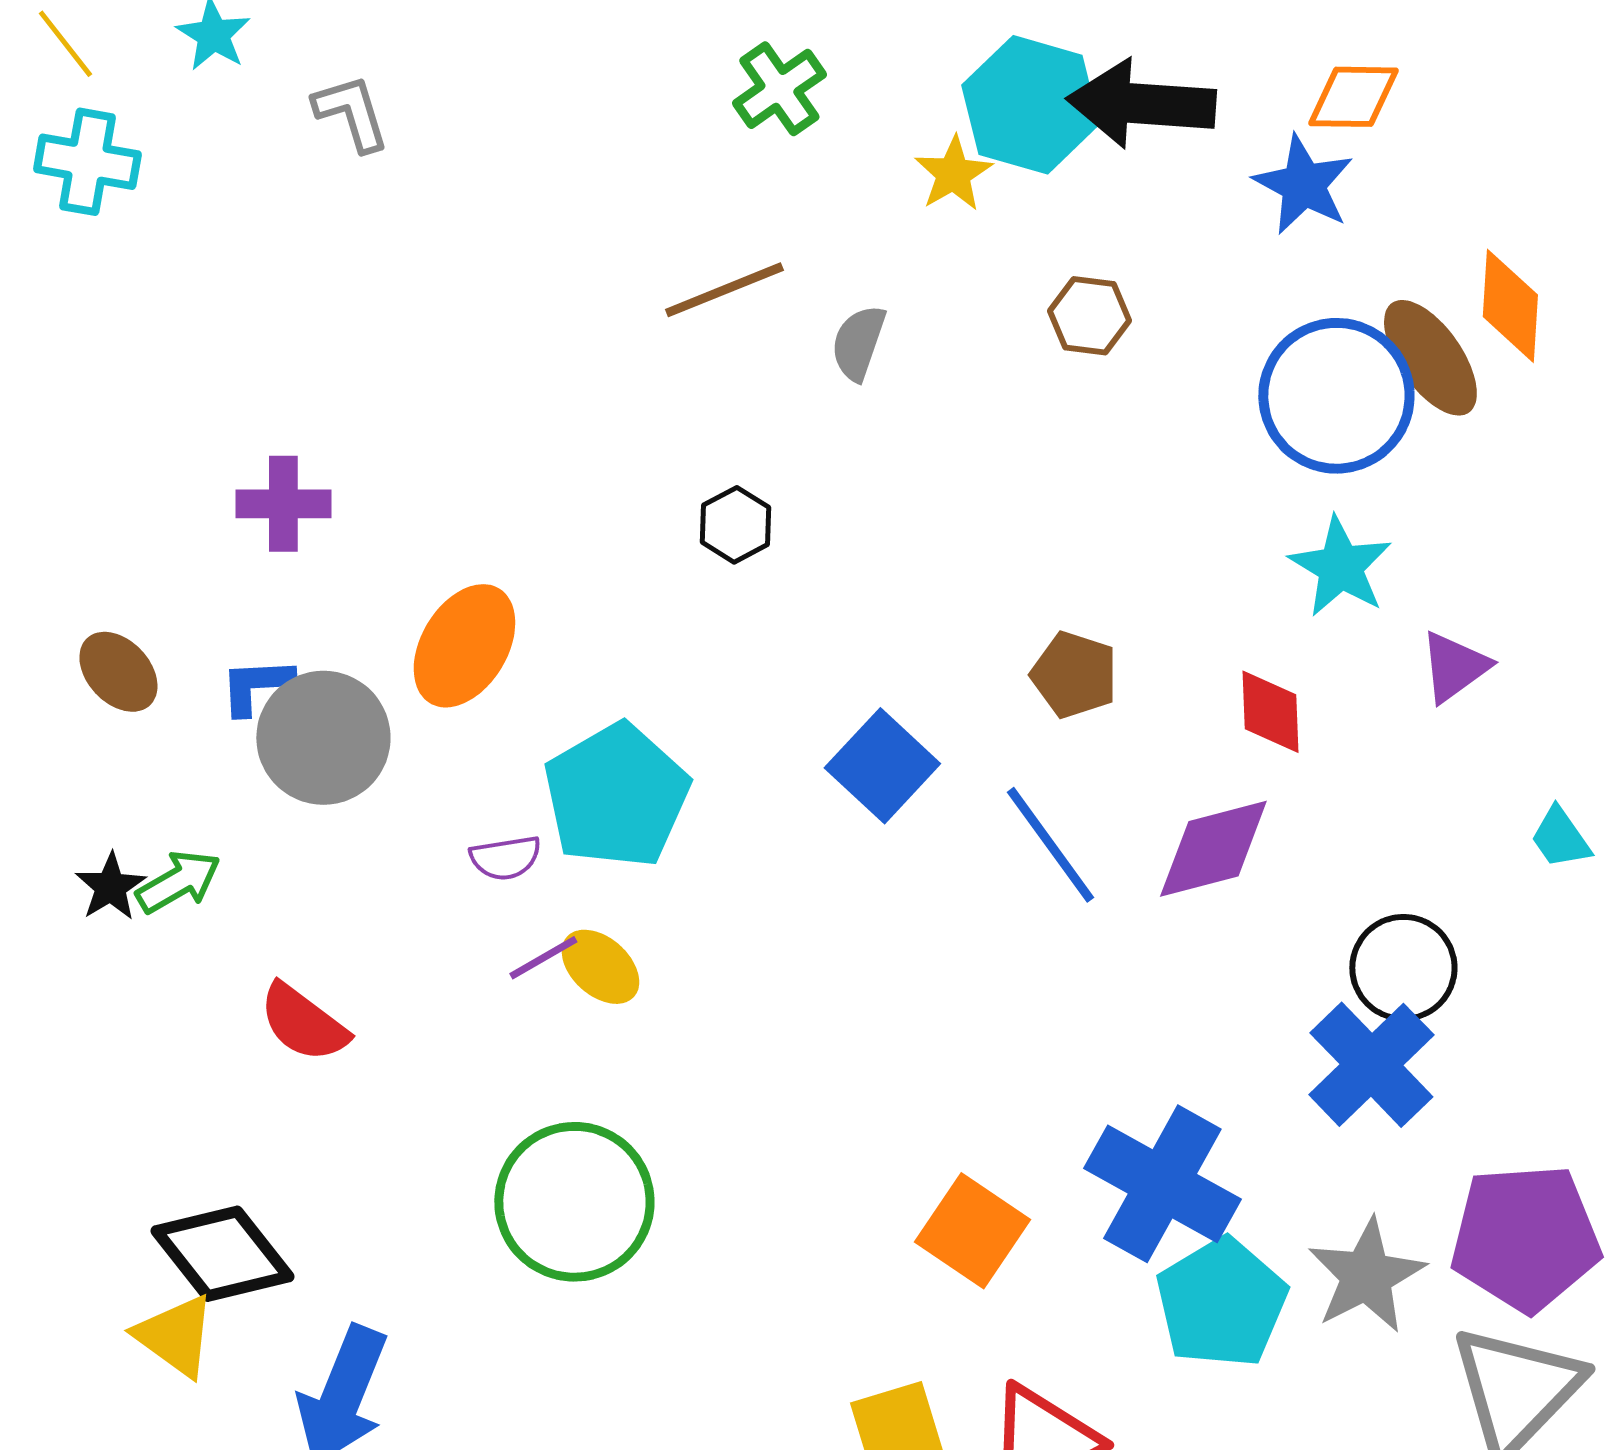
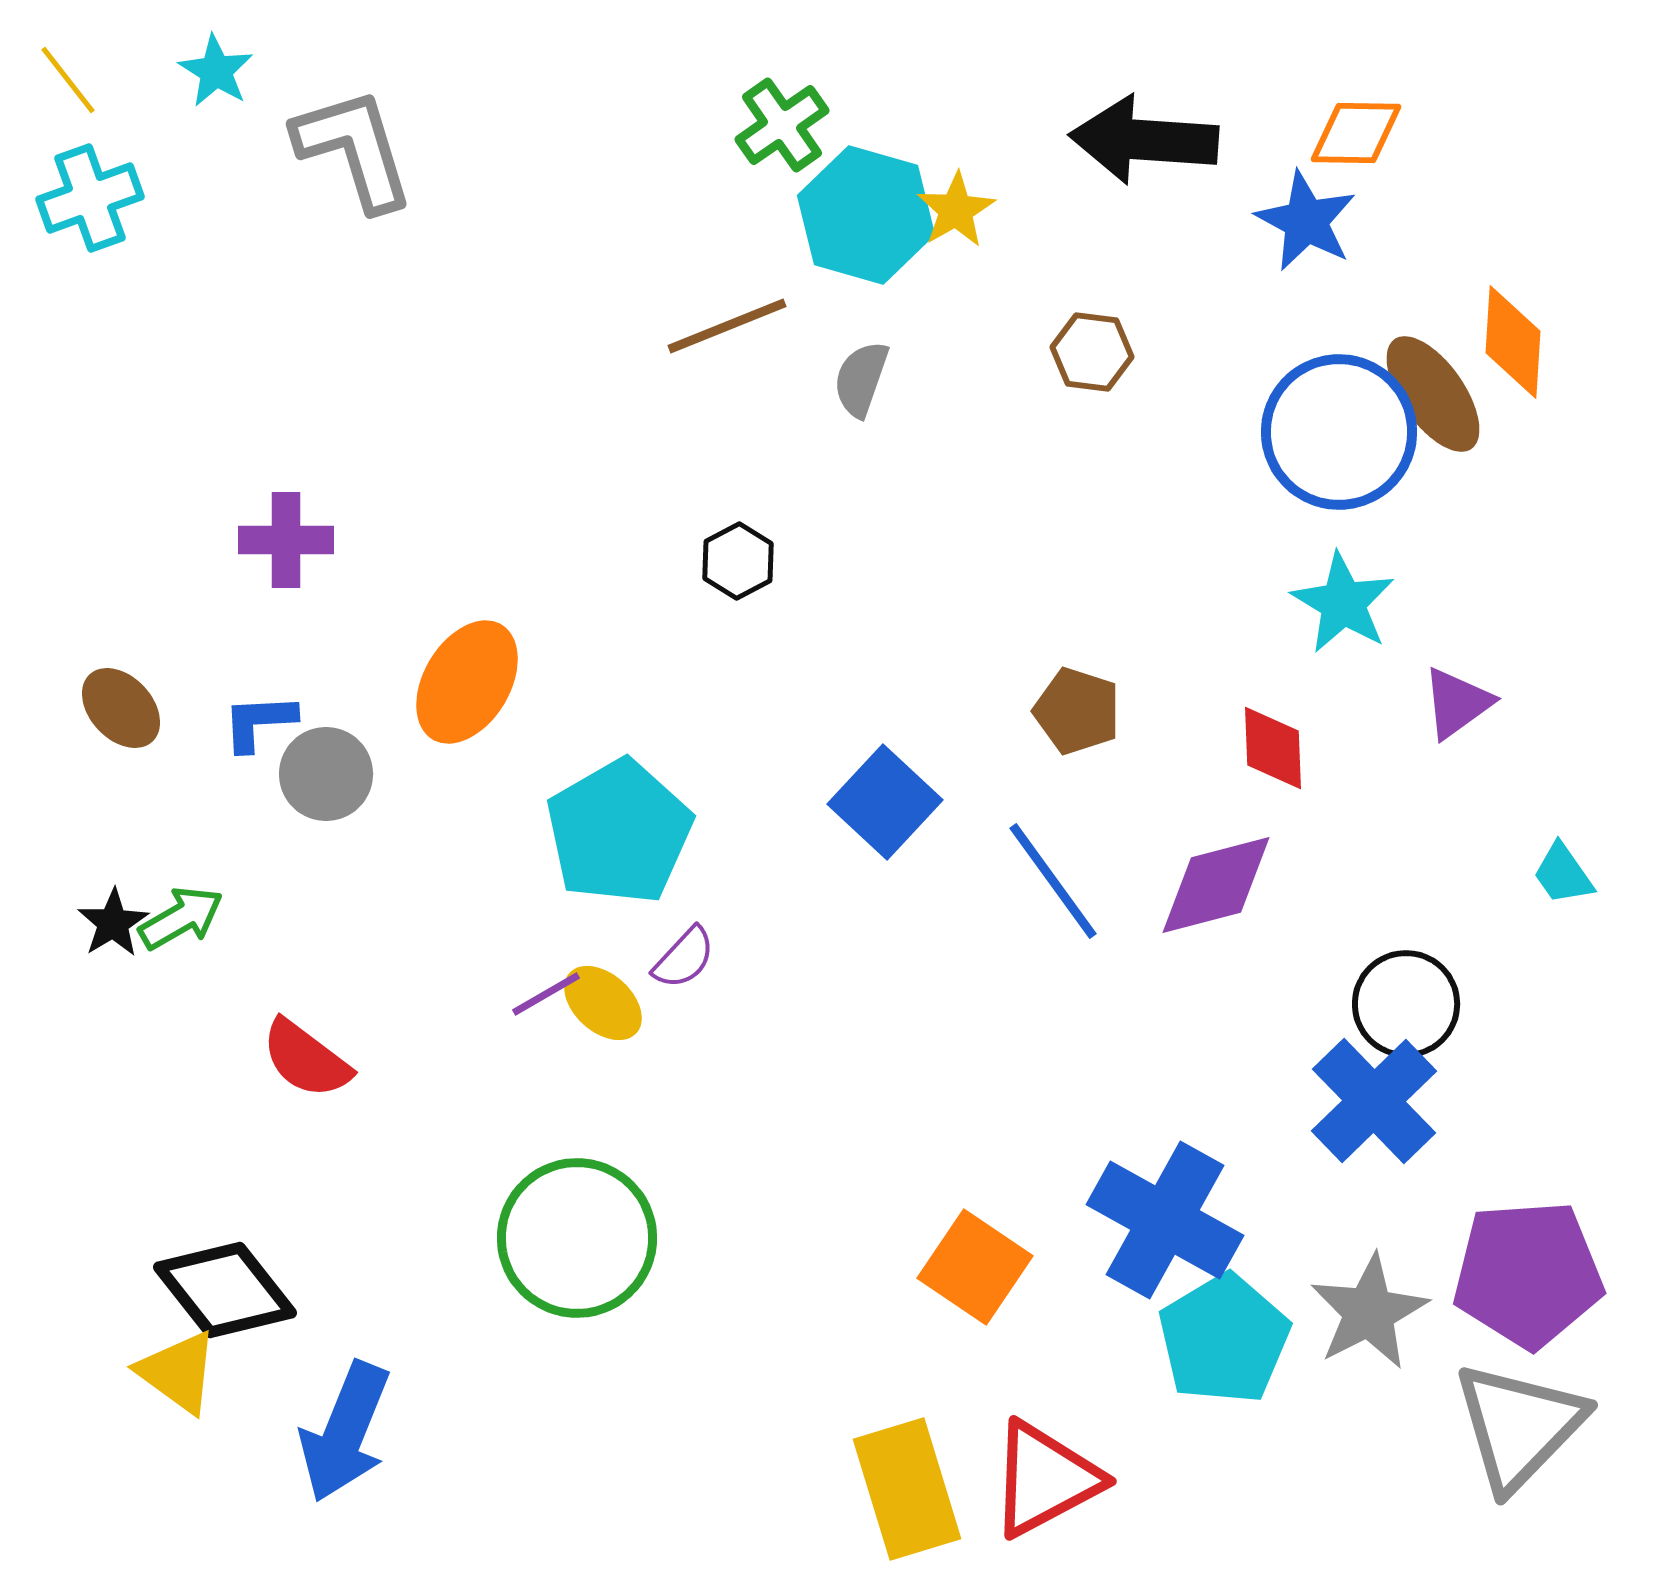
cyan hexagon: (1030, 105) -> (866, 215), moved
gray L-shape: (351, 113) -> (354, 149), size x1.6
cyan cross: (87, 162) -> (90, 198), turned -30
gray circle: (323, 738) -> (326, 774), size x0.7
purple semicircle: (505, 858) -> (684, 958), moved, turned -38

